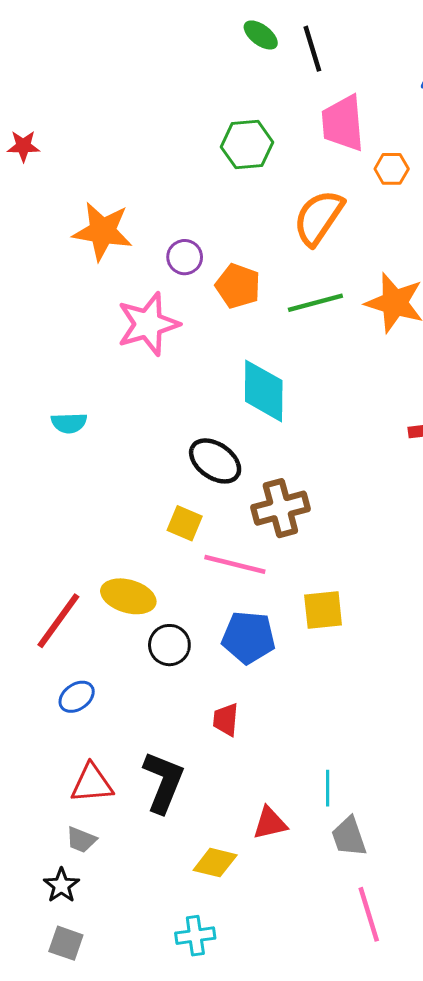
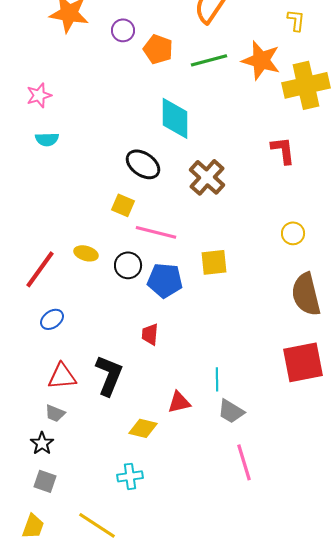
pink star: (148, 324) -> (39, 95), moved, size x0.6
brown cross: (280, 508) -> (207, 177), moved, turned -33
yellow ellipse: (128, 596) -> (86, 253), size x0.7
black circle: (169, 645) -> (128, 265), moved
gray trapezoid: (349, 837) -> (231, 411), turned -40

